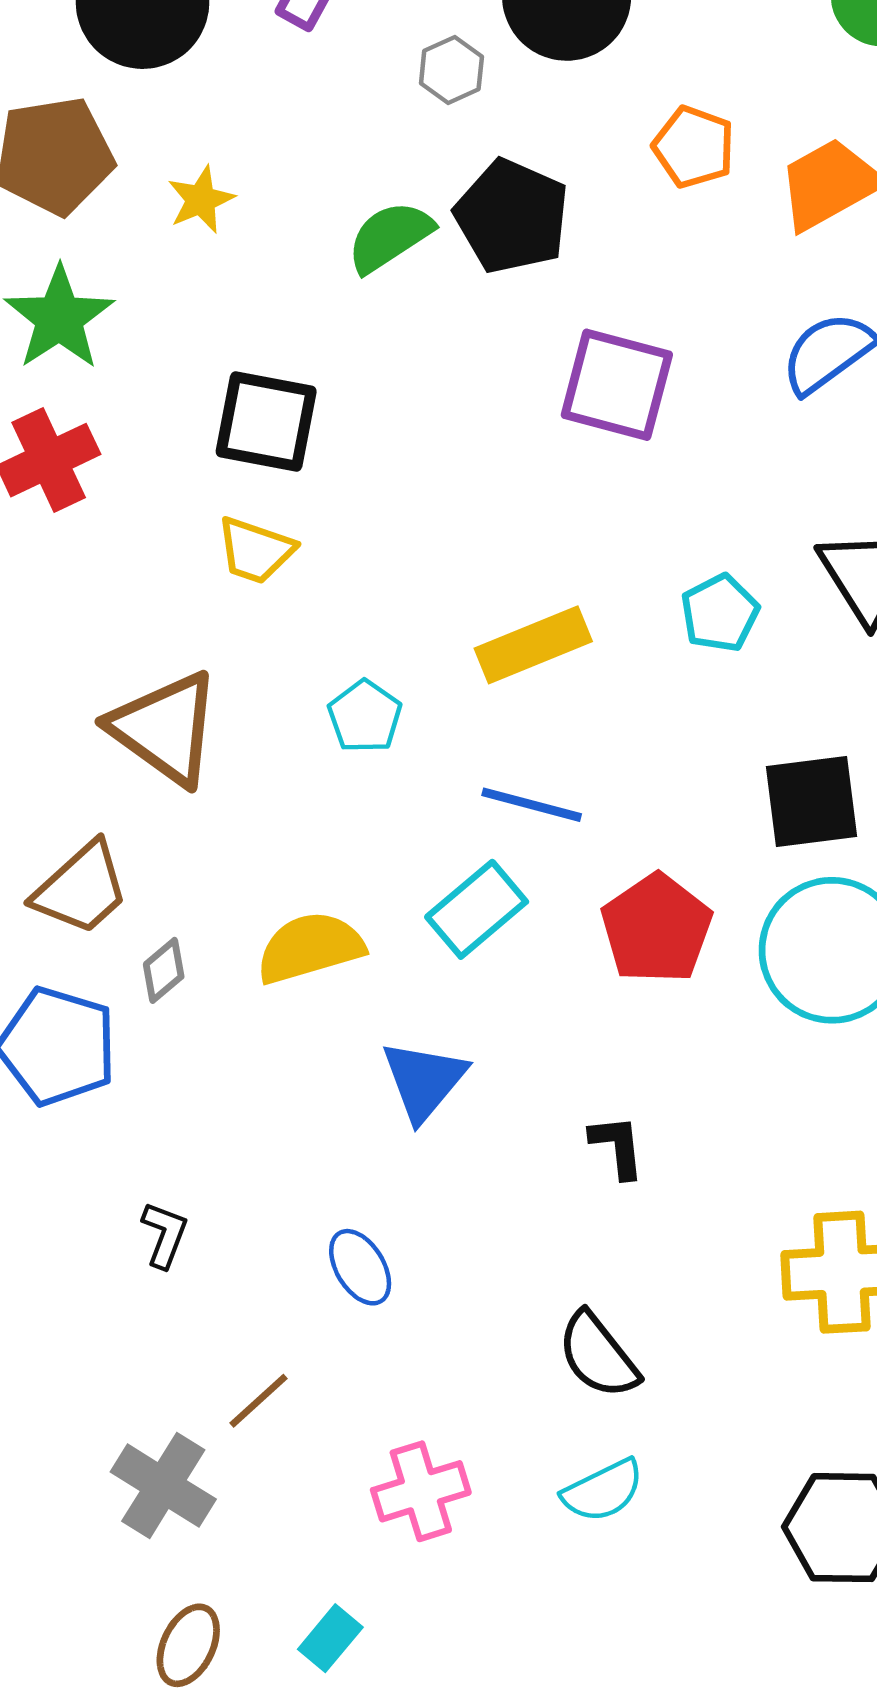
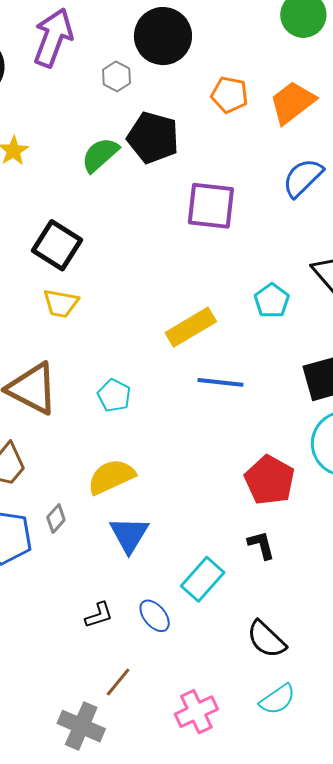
black square: (266, 422) -> (57, 245), turned 30
cyan pentagon: (365, 716) -> (114, 395), moved
blue line: (532, 805) -> (220, 382), moved
cyan rectangle: (477, 909) -> (203, 579), moved
red pentagon: (656, 929) -> (270, 480), moved
gray diamond: (164, 970) -> (56, 518), moved
blue triangle: (424, 1080) -> (129, 535), moved
black L-shape: (165, 1235) -> (99, 615), moved, turned 60

